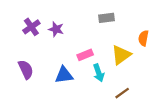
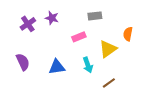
purple star: (56, 29) -> (52, 18), moved
pink rectangle: (85, 55) -> (79, 37), moved

